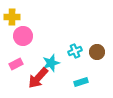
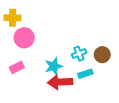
red arrow: (38, 78) -> (60, 82), moved, turned 45
cyan rectangle: (81, 82) -> (85, 74), moved

